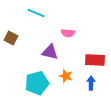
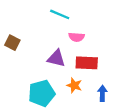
cyan line: (36, 13) -> (60, 14), moved
red rectangle: (95, 60) -> (87, 63), moved

